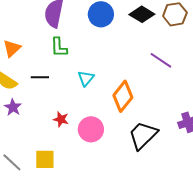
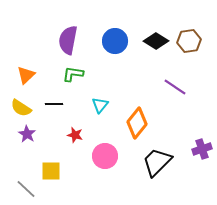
green L-shape: (59, 47) -> (73, 74), turned 100
red star: (61, 119) -> (75, 135), moved
yellow square: (45, 159) -> (51, 171), moved

